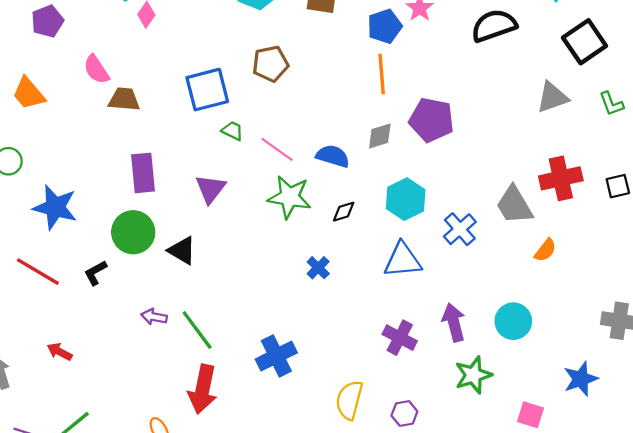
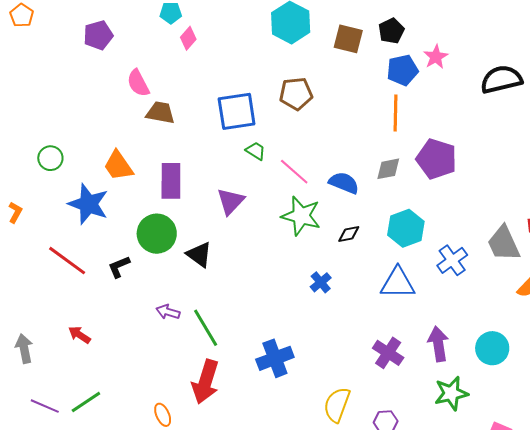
orange trapezoid: (29, 93) -> (118, 166), moved

